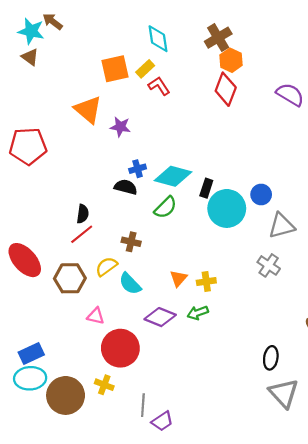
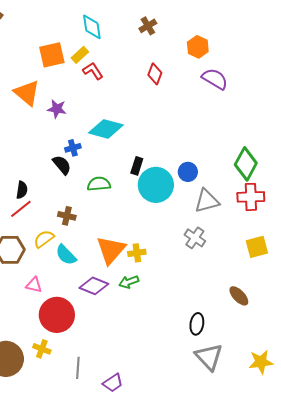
brown cross: (218, 38) -> (148, 26), size x0.7
orange hexagon: (231, 60) -> (198, 47), moved
red diamond: (226, 89) -> (155, 74), size x0.7
cyan diamond: (173, 176) -> (106, 129), moved
black semicircle: (126, 187) -> (62, 165), turned 35
green semicircle: (165, 207) -> (99, 184), turned -140
orange triangle: (178, 278) -> (111, 250), size x1.8
purple trapezoid: (162, 421) -> (113, 383), moved

